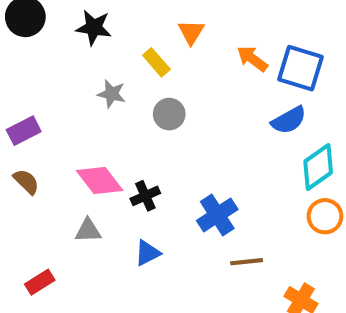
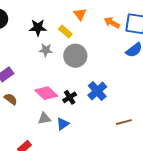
black star: (94, 28) -> (38, 28), moved
gray circle: (169, 114) -> (75, 56), size x1.5
blue cross: (217, 215) -> (97, 91), moved
blue triangle: (148, 253) -> (63, 124), moved

